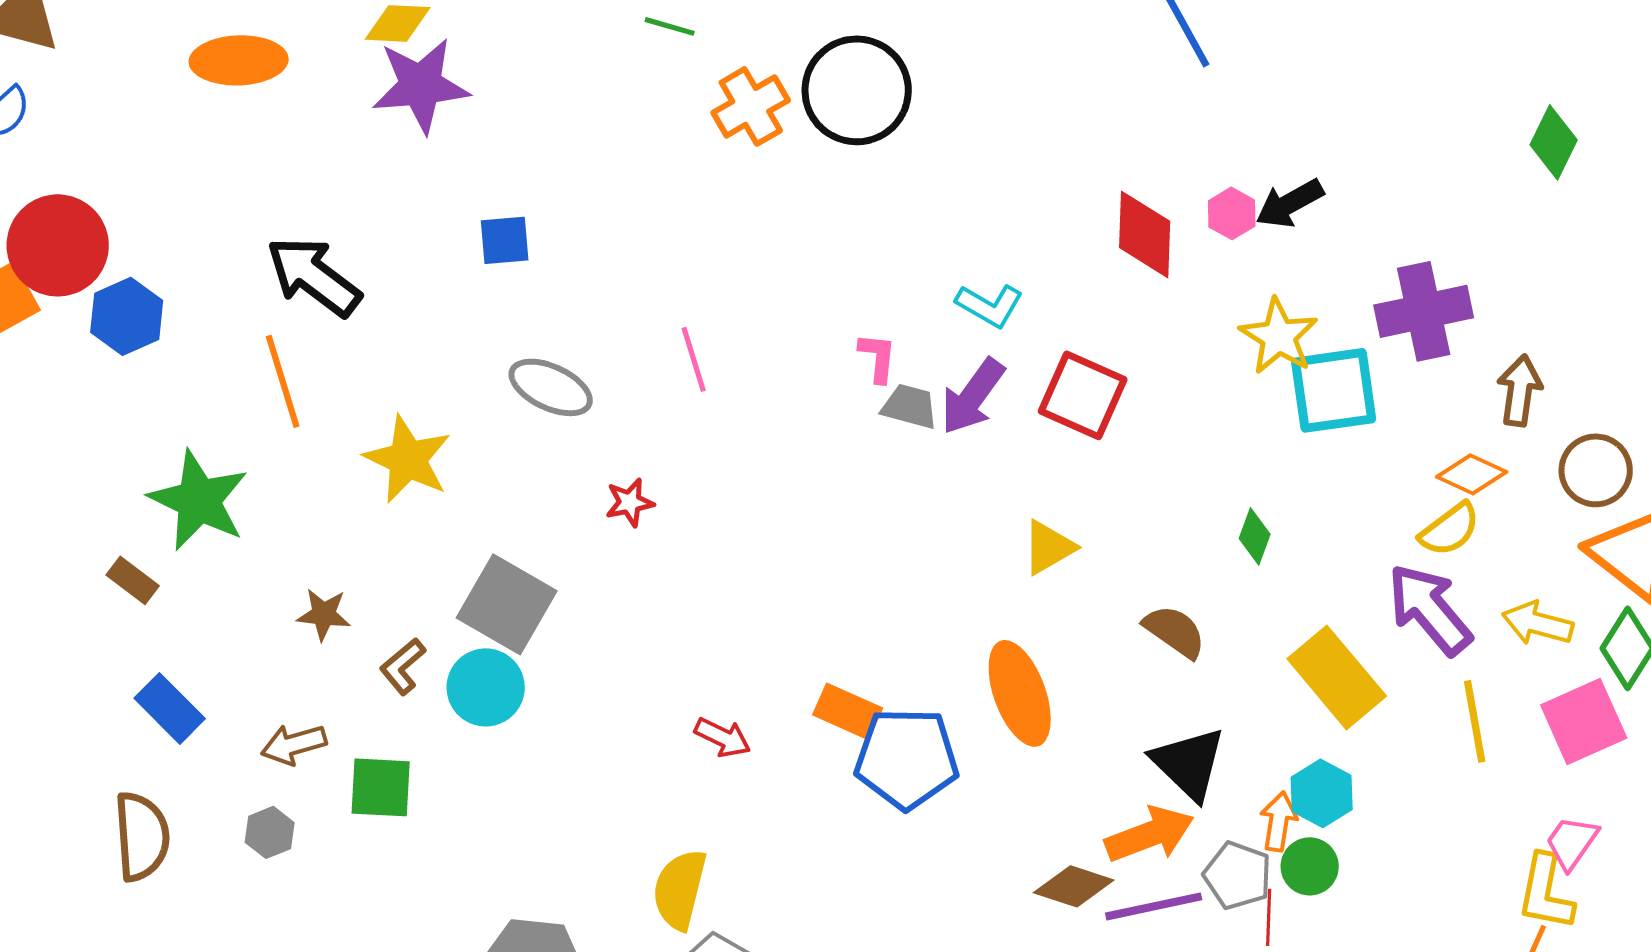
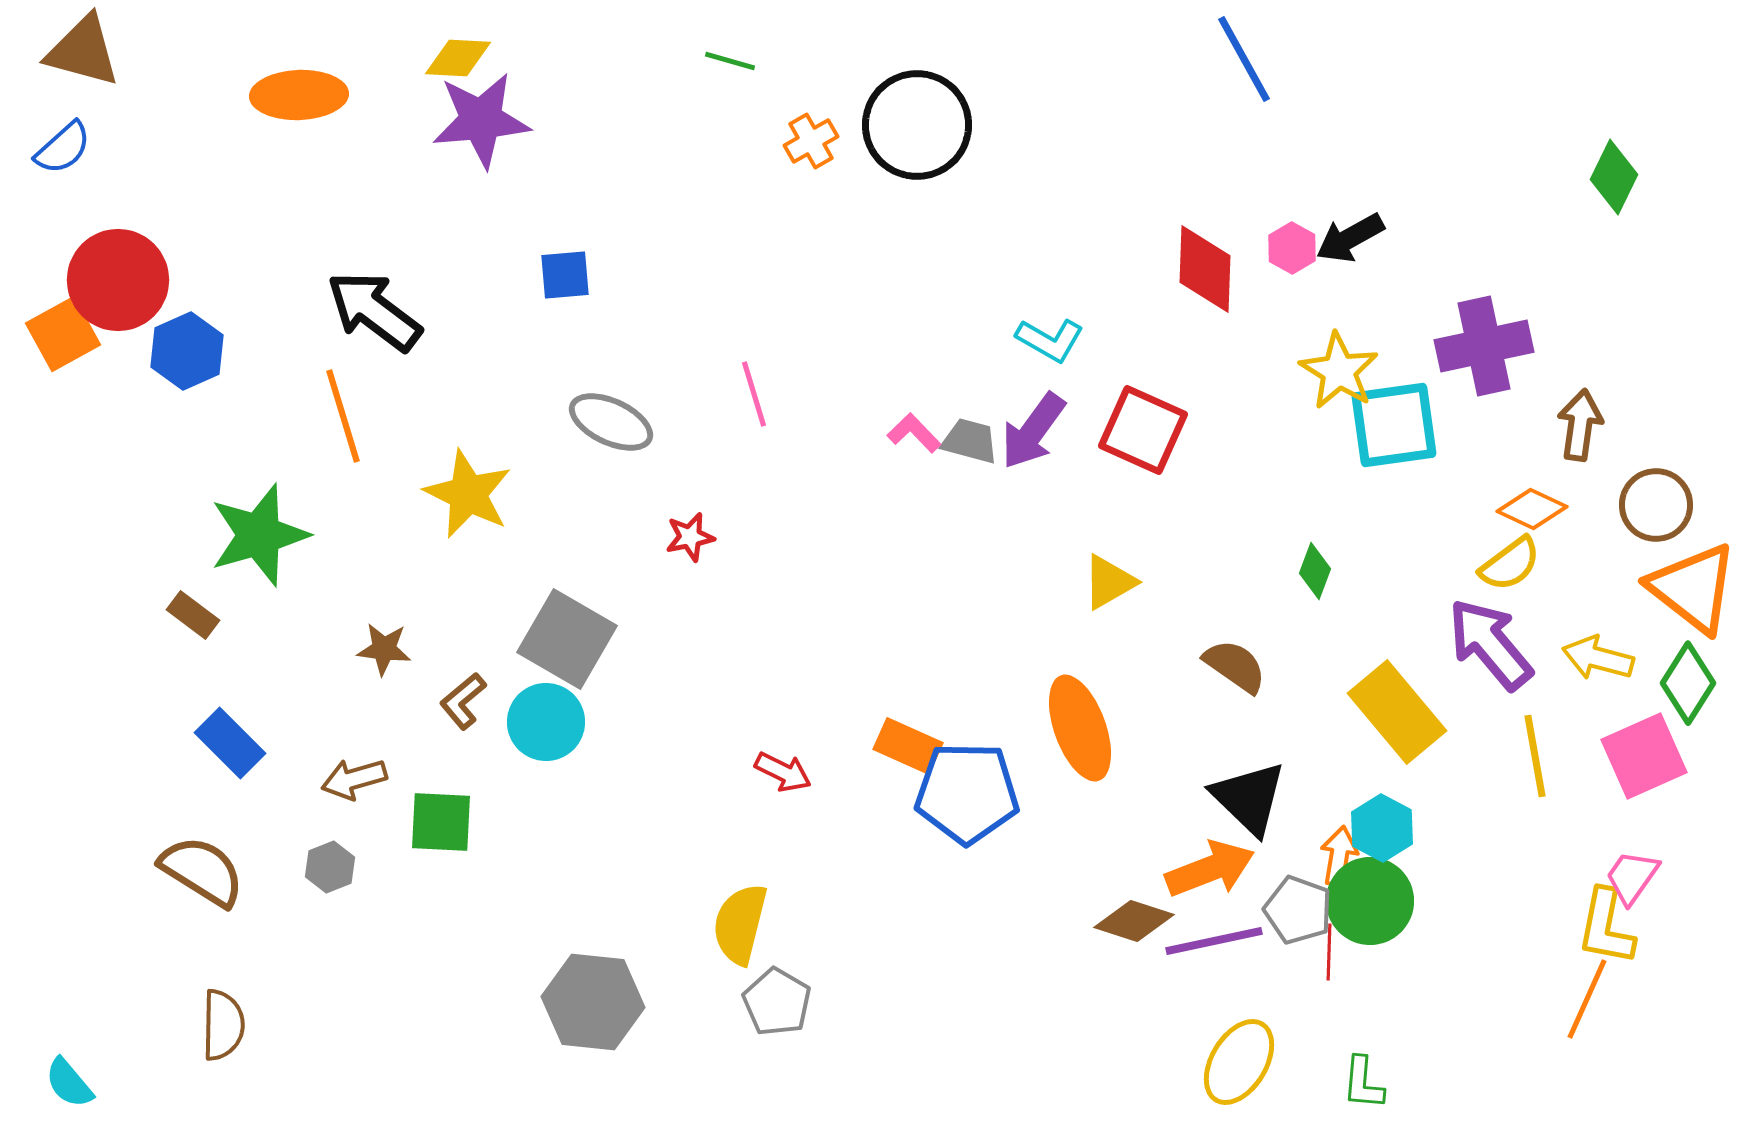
orange cross: (751, 106) -> (811, 141), size x0.7
pink L-shape: (878, 357) -> (914, 433), moved, turned -50
green star: (199, 500) -> (259, 535), turned 30
brown semicircle: (142, 836) -> (202, 871), turned -54
green circle: (1310, 866) -> (1370, 901), size x1.5

